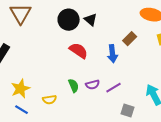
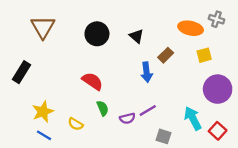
black triangle: (91, 20) -> (136, 36), moved
red semicircle: (79, 51) -> (92, 81), moved
purple semicircle: (93, 85) -> (127, 118), moved
yellow semicircle: (50, 100) -> (76, 124), turned 40

